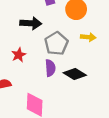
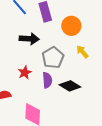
yellow arrow: (88, 37) -> (82, 52), turned -136
red star: (19, 55) -> (25, 73), moved

